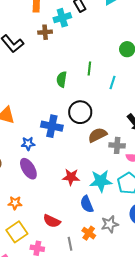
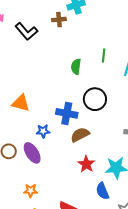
brown semicircle: (98, 135) -> (80, 135), moved
purple ellipse: (28, 169) -> (32, 153), moved
red star: (71, 177) -> (86, 164), turned 30

